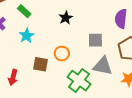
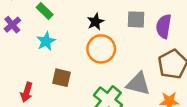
gray square: (95, 40) -> (136, 19), moved
orange circle: (62, 54) -> (101, 49), moved, size x1.5

